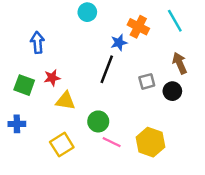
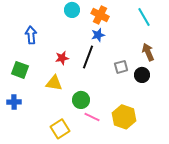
orange cross: (138, 27) -> (100, 15), moved
red star: (52, 78) -> (62, 58), moved
yellow square: (62, 145) -> (60, 129), moved

